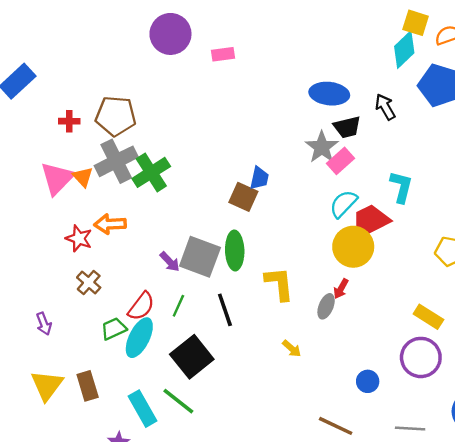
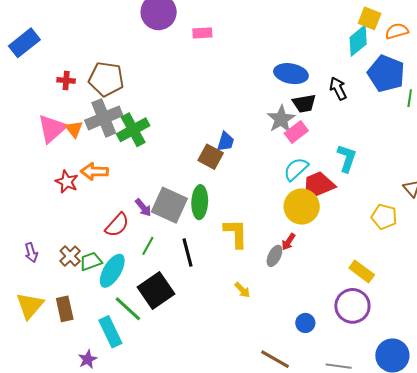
brown cross: (89, 282) -> (70, 256), moved
red semicircle: (141, 306) -> (117, 225), moved
green line: (178, 401) -> (128, 309), moved

